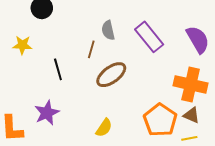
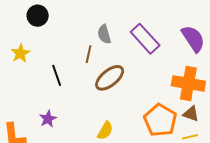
yellow star: (22, 45) -> (20, 53), turned -30
purple star: (47, 113) -> (48, 119), size x0.7

